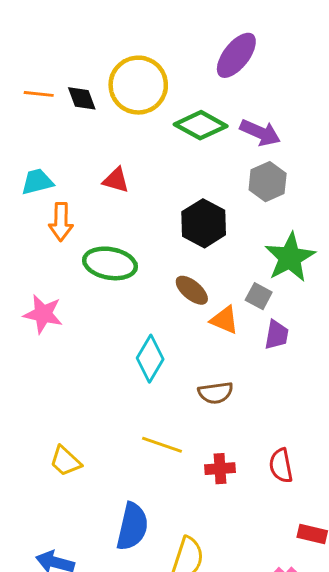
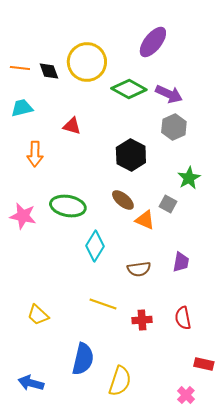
cyan trapezoid: (37, 182) -> (22, 108), moved
green star: (290, 257) -> (189, 178), size x0.7
green ellipse: (110, 263) -> (68, 206), moved
purple trapezoid: (277, 335) -> (181, 262), moved

